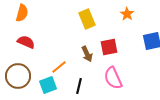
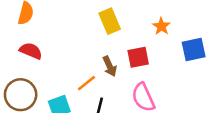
orange star: (127, 14) -> (161, 26), moved
orange line: (59, 67) -> (86, 83), moved

